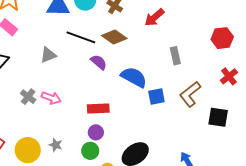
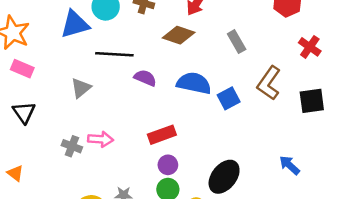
brown diamond: (114, 37) -> (179, 35), moved

